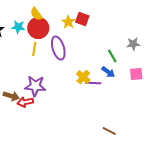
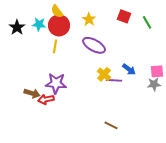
red square: (82, 19) -> (124, 16), moved
gray star: (133, 44) -> (154, 84), moved
purple ellipse: (58, 48) -> (94, 45), moved, turned -45
green line: (112, 56) -> (147, 22), moved
brown line: (109, 131) -> (111, 125), moved

